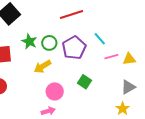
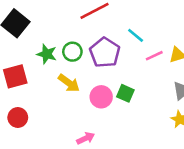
yellow arrow: (43, 67) -> (69, 83), turned -102
pink circle: (55, 91) -> (101, 97), moved

